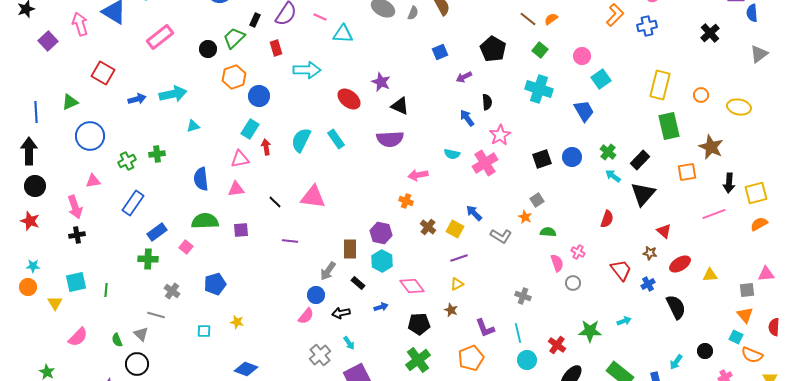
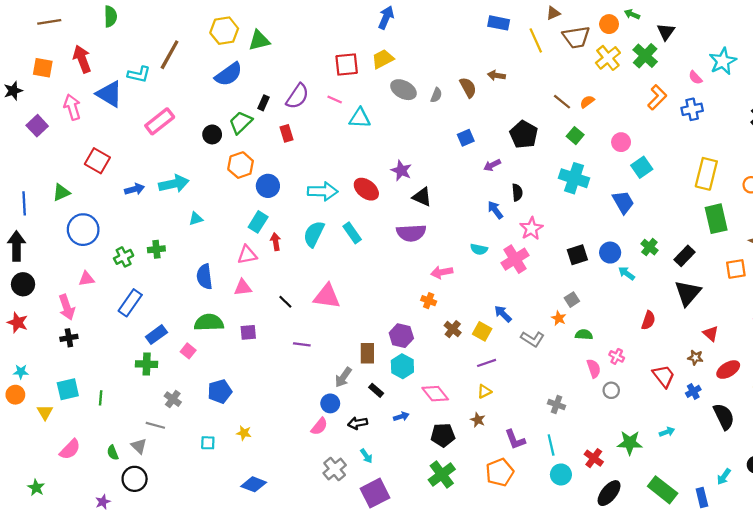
cyan arrow: (307, 70) -> (323, 191), moved
cyan arrow: (613, 176) -> (627, 273), moved

